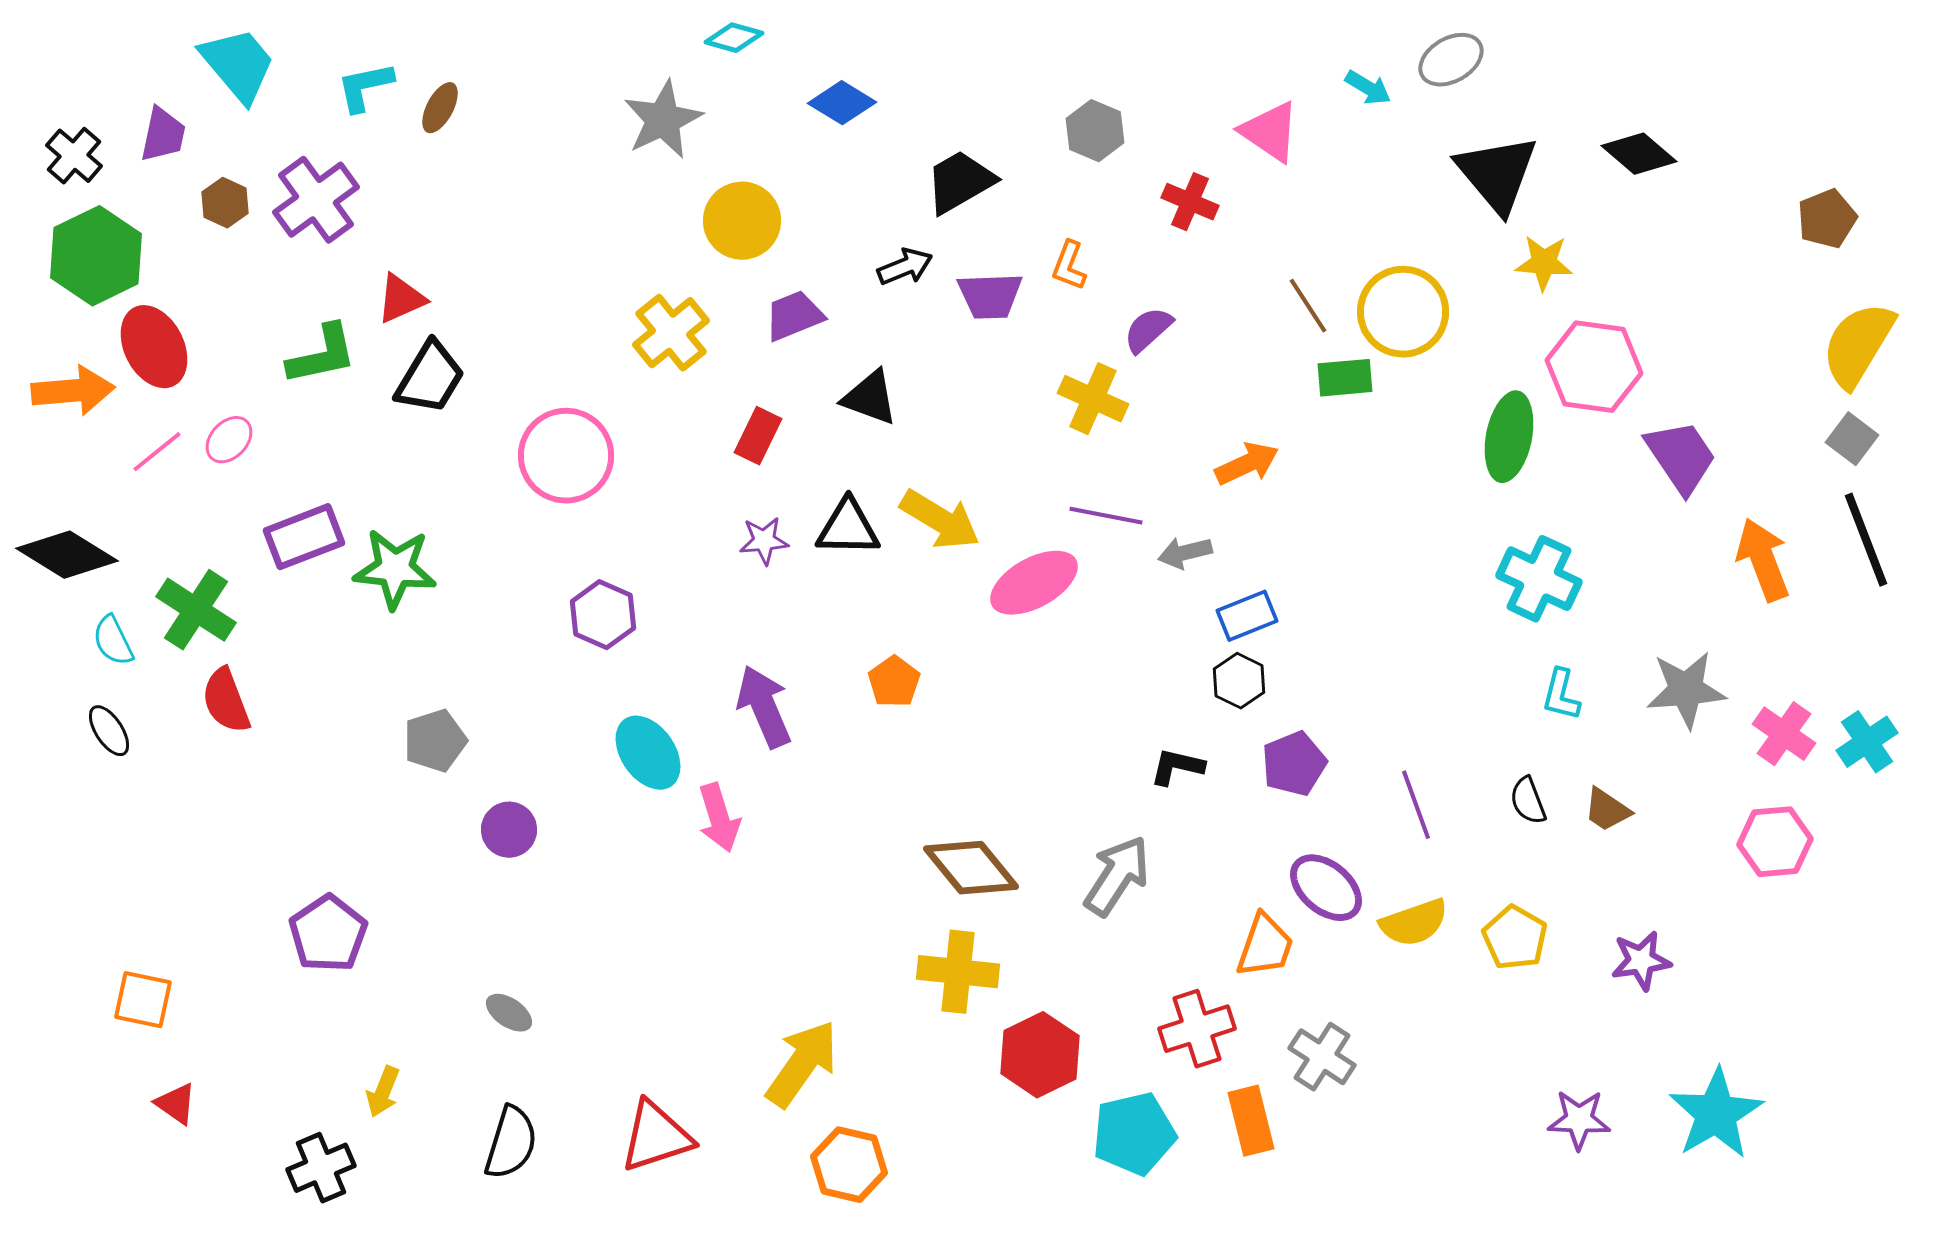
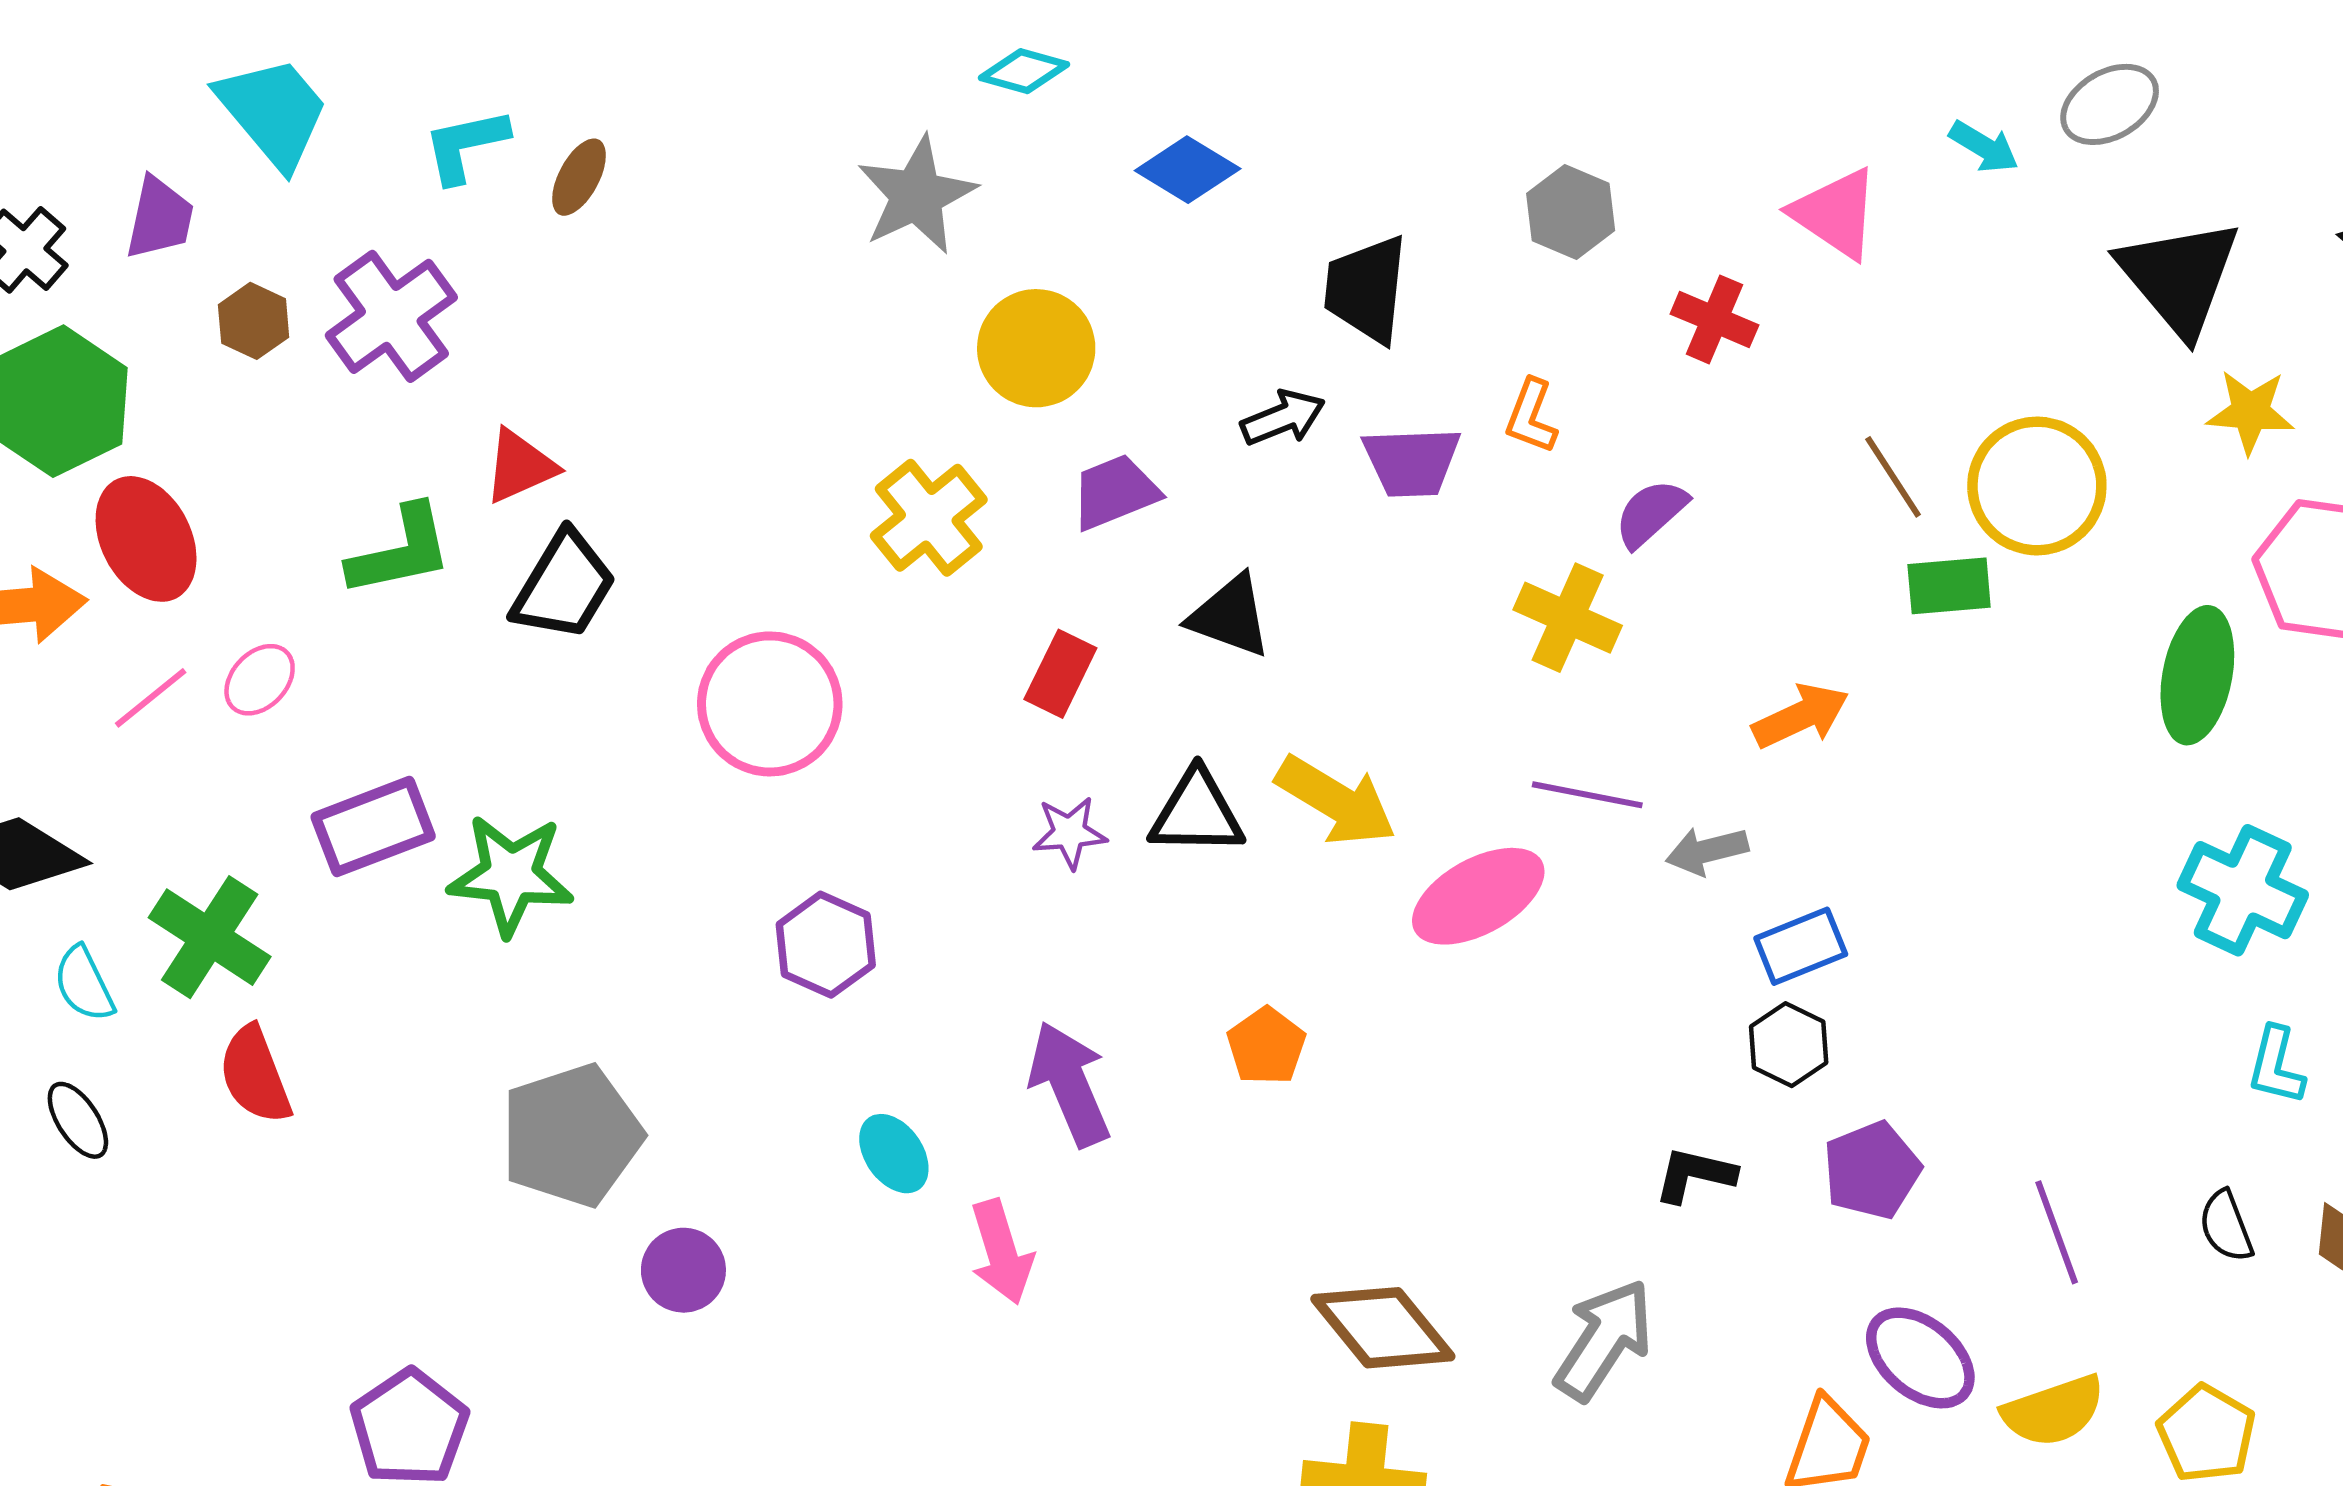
black trapezoid: (960, 182) -> (1366, 289), turned -54
gray pentagon: (435, 741) -> (571, 1135), size x1.5
cyan ellipse: (648, 753) -> (894, 1154), size x0.7

